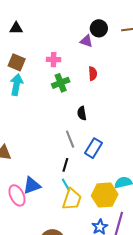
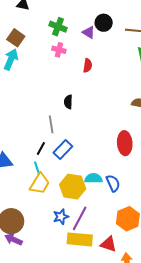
pink cross: (54, 60) -> (59, 50), moved
green cross: (61, 83) -> (58, 27), moved, turned 30
blue rectangle: (93, 148) -> (63, 150), moved

